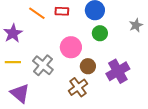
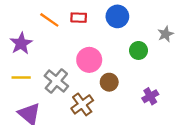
green circle: (100, 33) -> (139, 50), moved
purple cross: (118, 71) -> (150, 96), moved, size x0.6
brown cross: (78, 87) -> (82, 104), moved

